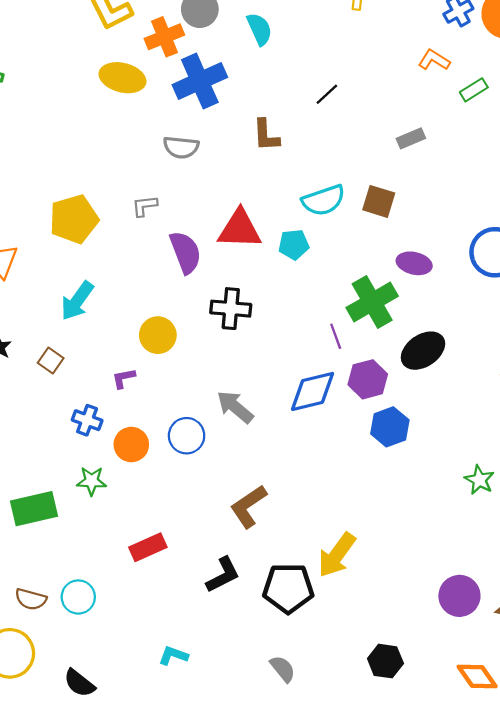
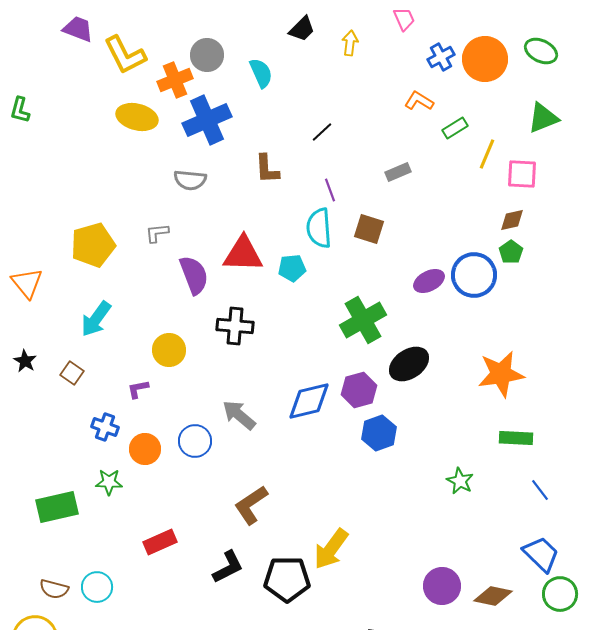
cyan semicircle: (324, 200) -> (319, 228), turned 105
purple ellipse: (414, 263) -> (429, 281), moved, turned -40
purple line: (336, 336) -> (330, 190), moved

